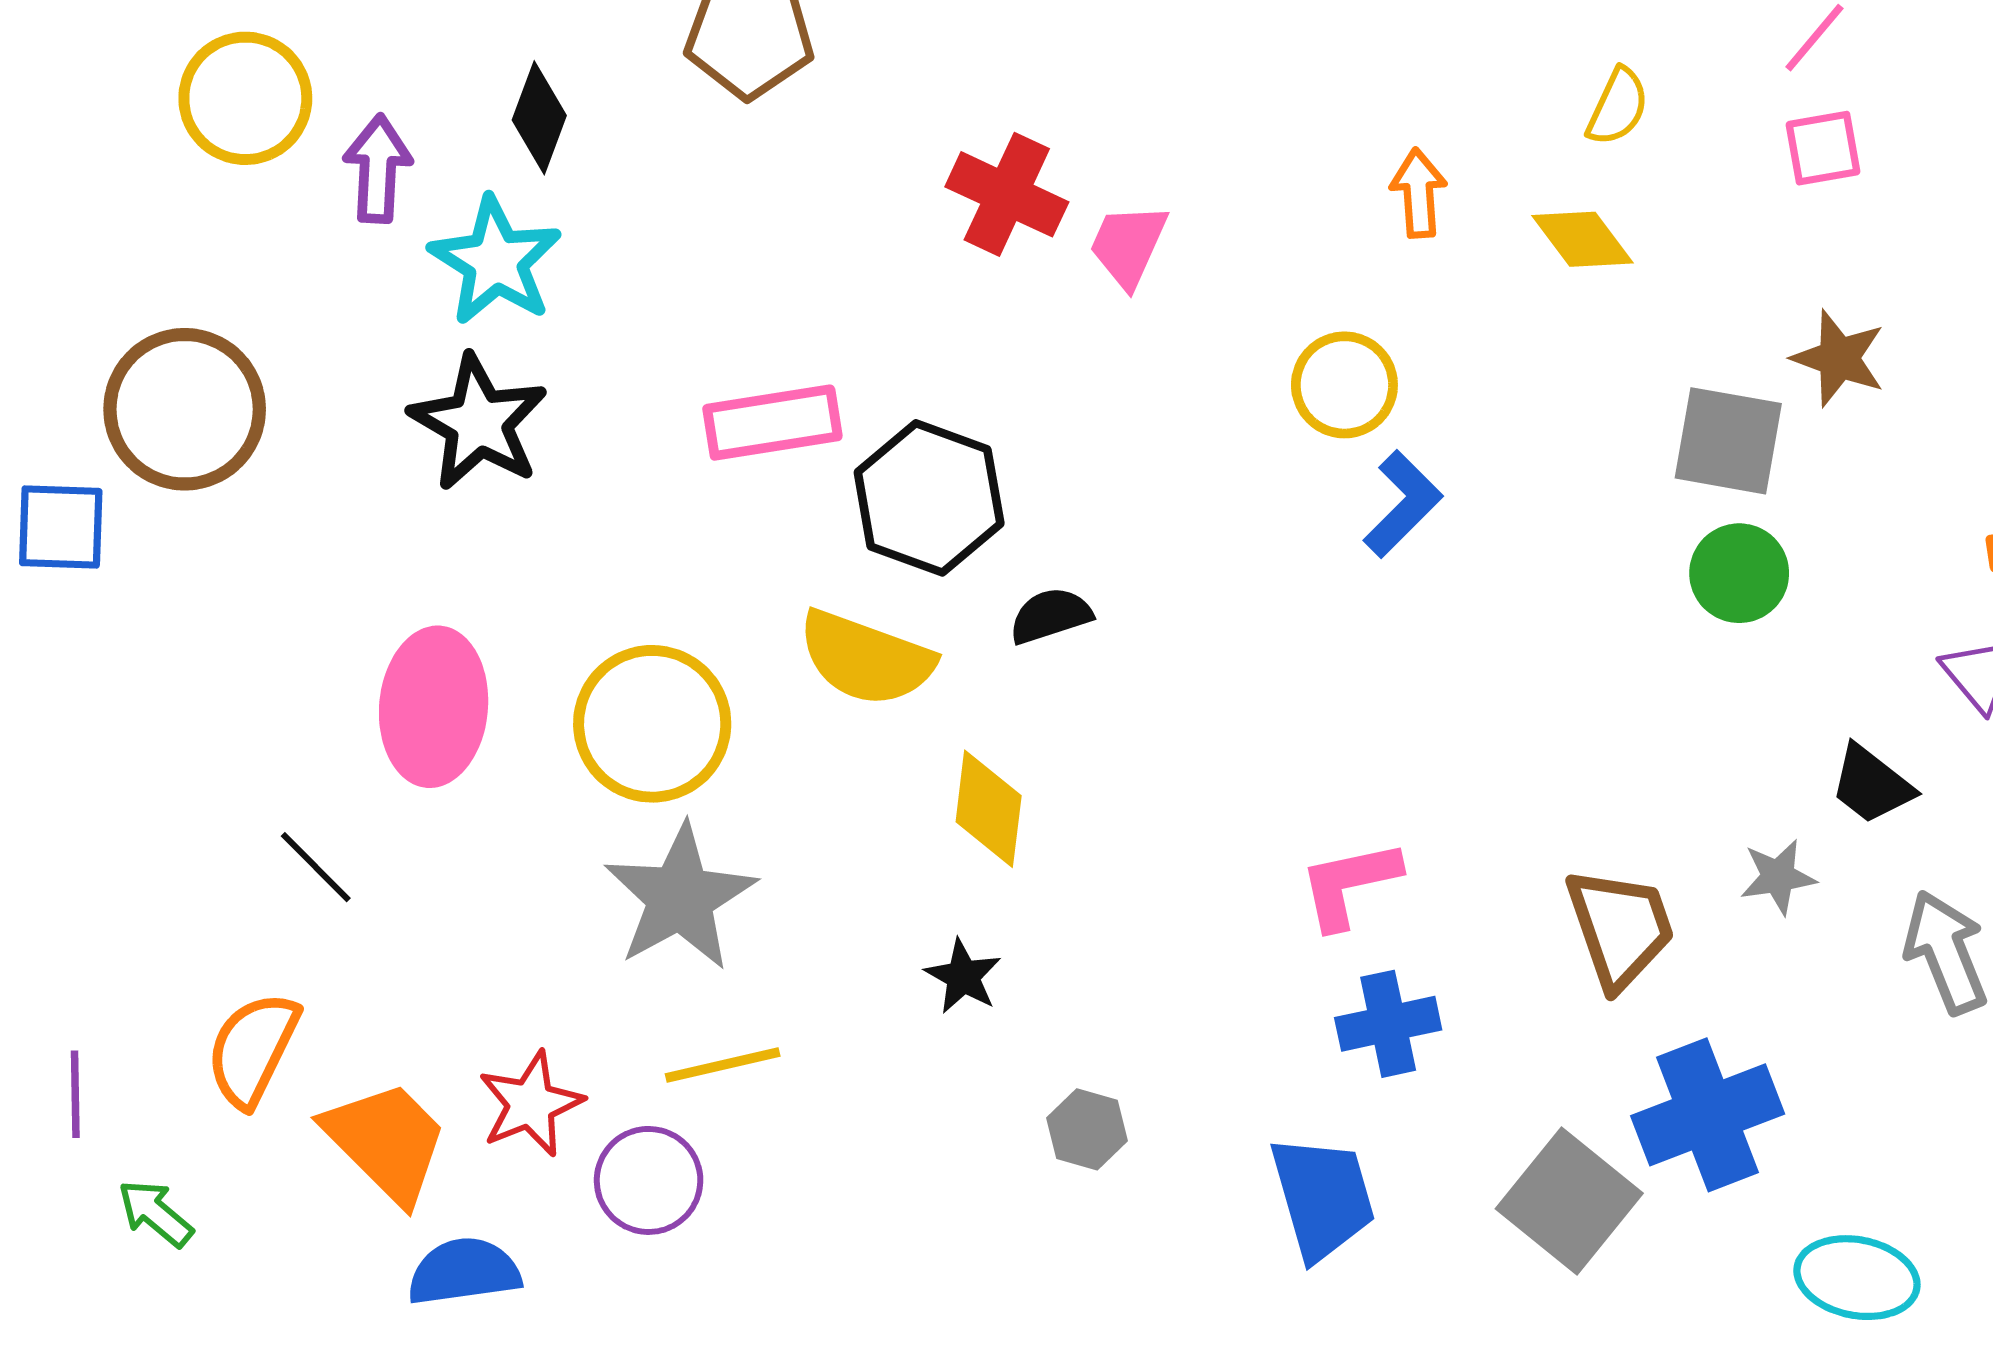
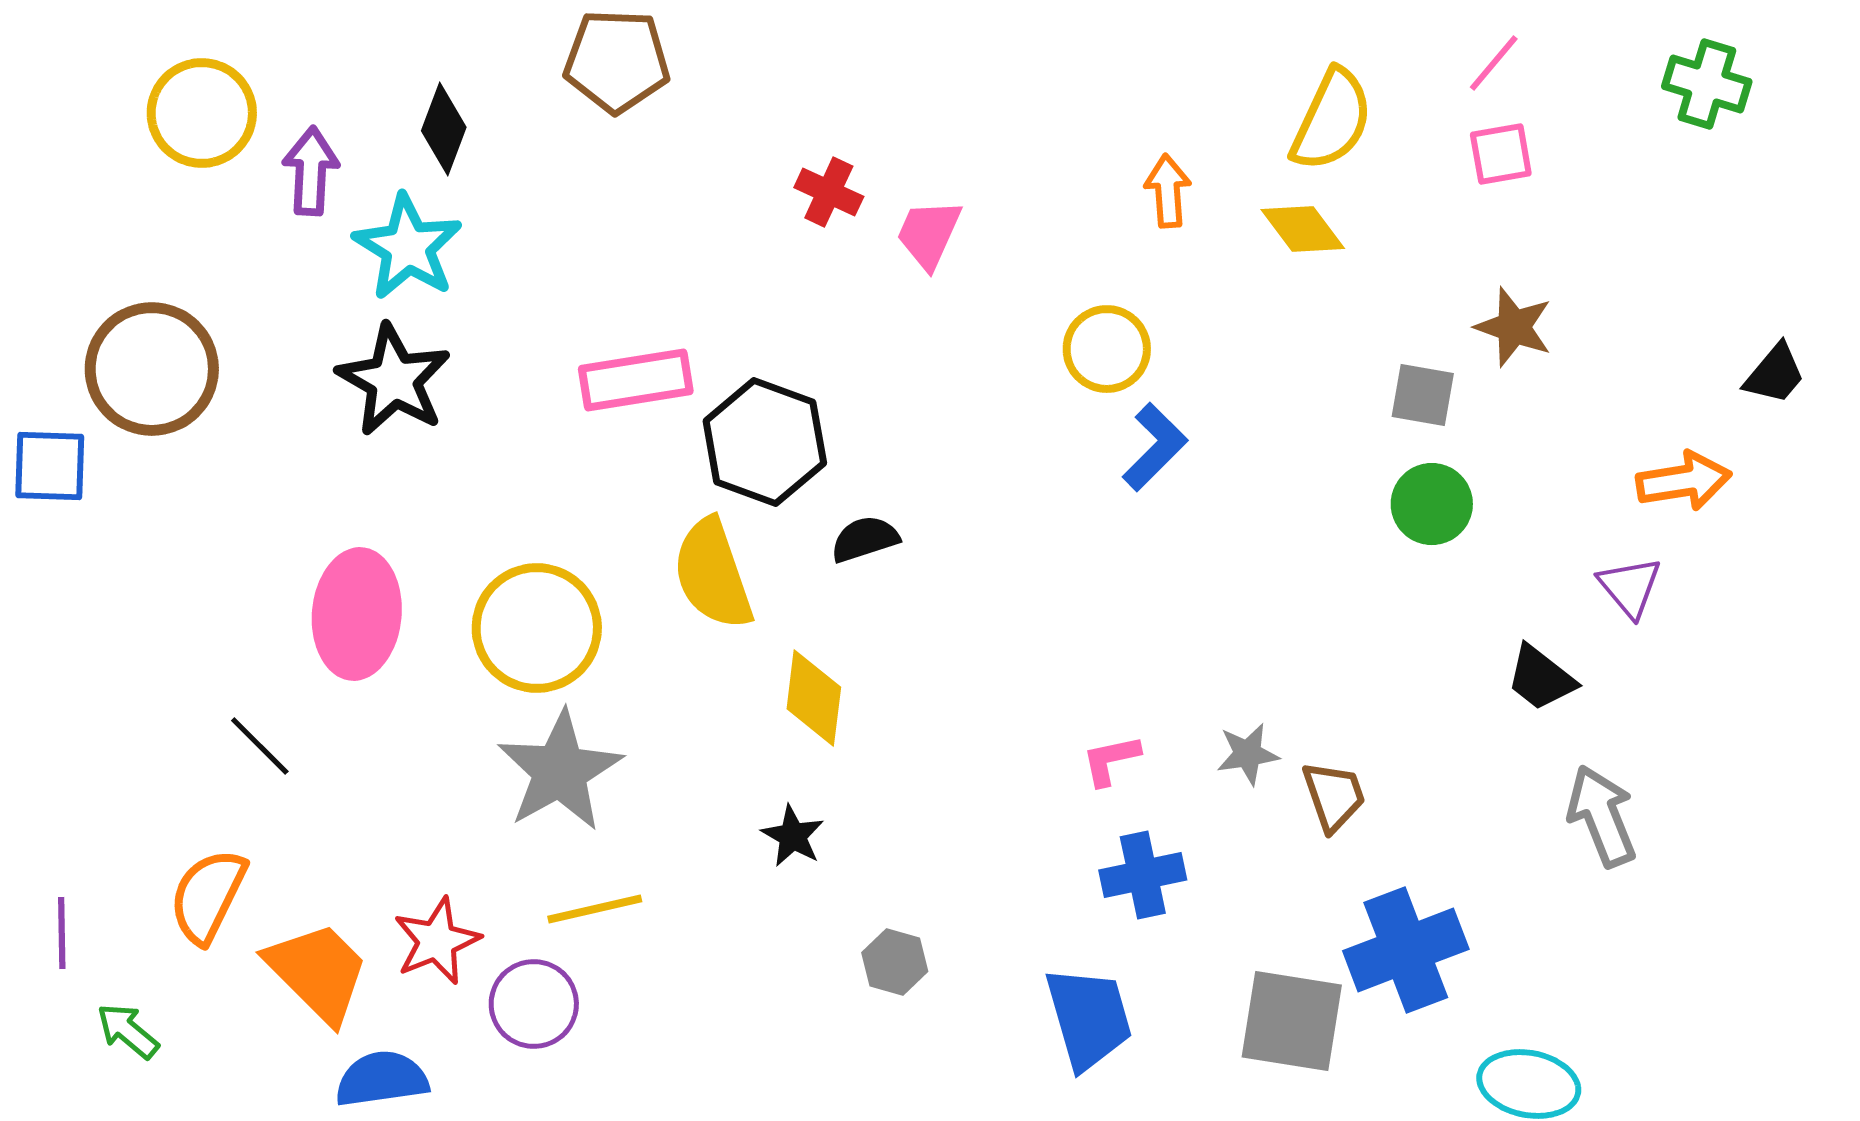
yellow semicircle: (1618, 107) -> (1332, 120), size x1.6
red cross: (1007, 194) -> (829, 192), size x0.7
gray square: (1728, 441) -> (1423, 395), size x0.7
yellow semicircle: (866, 658) -> (713, 574), turned 51
gray star: (1778, 877) -> (1248, 754), moved
pink L-shape: (1349, 884) -> (1111, 760), size x0.7
brown trapezoid: (1620, 928) -> (1334, 796), size x0.7
gray square: (1569, 1201) -> (1292, 1021), turned -30

